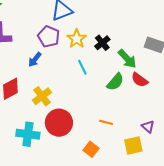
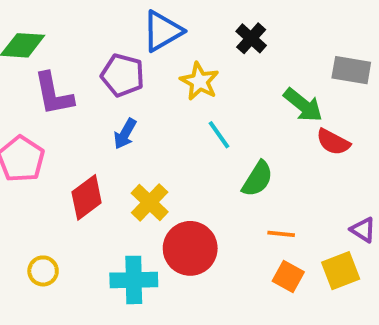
purple pentagon: (49, 37) -> (123, 75), moved
black cross: (102, 43) -> (251, 38), moved
green semicircle: (115, 82) -> (258, 179), moved
orange square: (91, 149) -> (288, 276), moved

